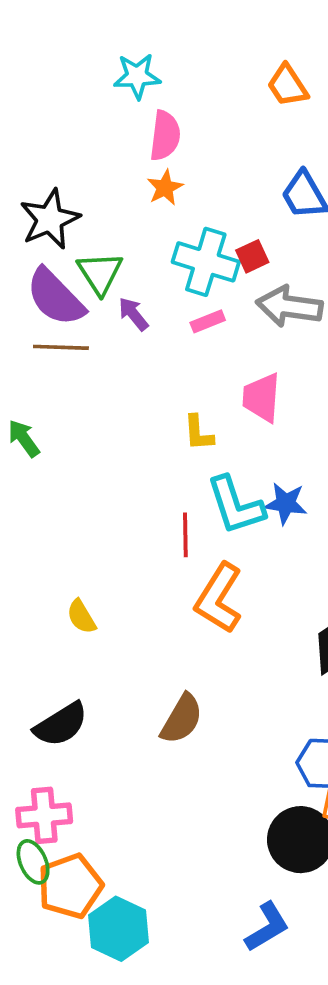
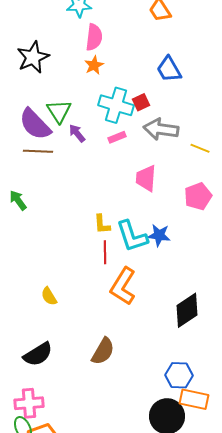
black star: (50, 219) -> (33, 57), moved
yellow L-shape: (198, 433) -> (102, 224), moved

